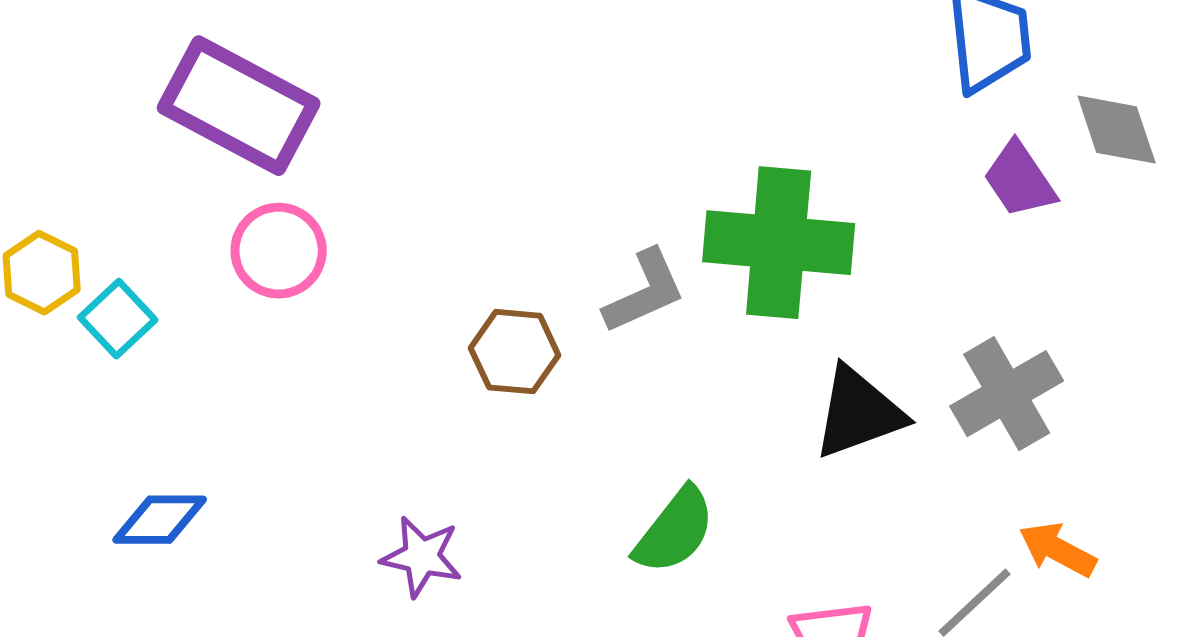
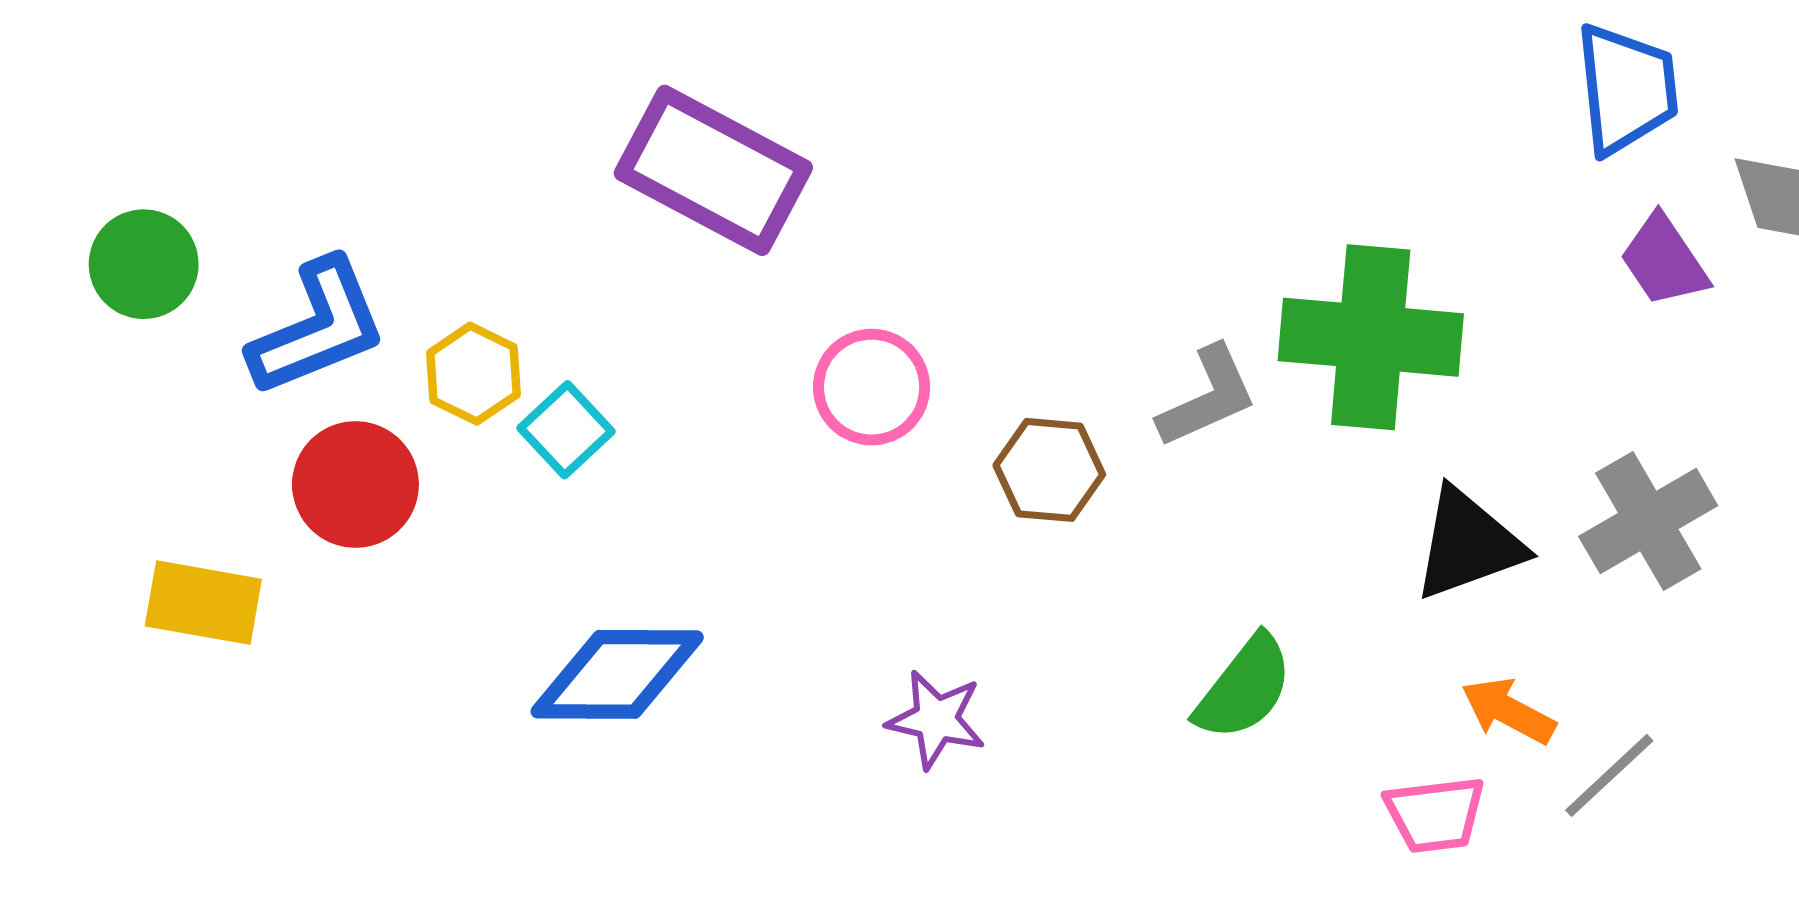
pink circle: (279, 251) -> (872, 387), moved
blue diamond: (160, 520) -> (617, 674), size x1.5
orange arrow: (1058, 550) -> (1508, 711), moved

